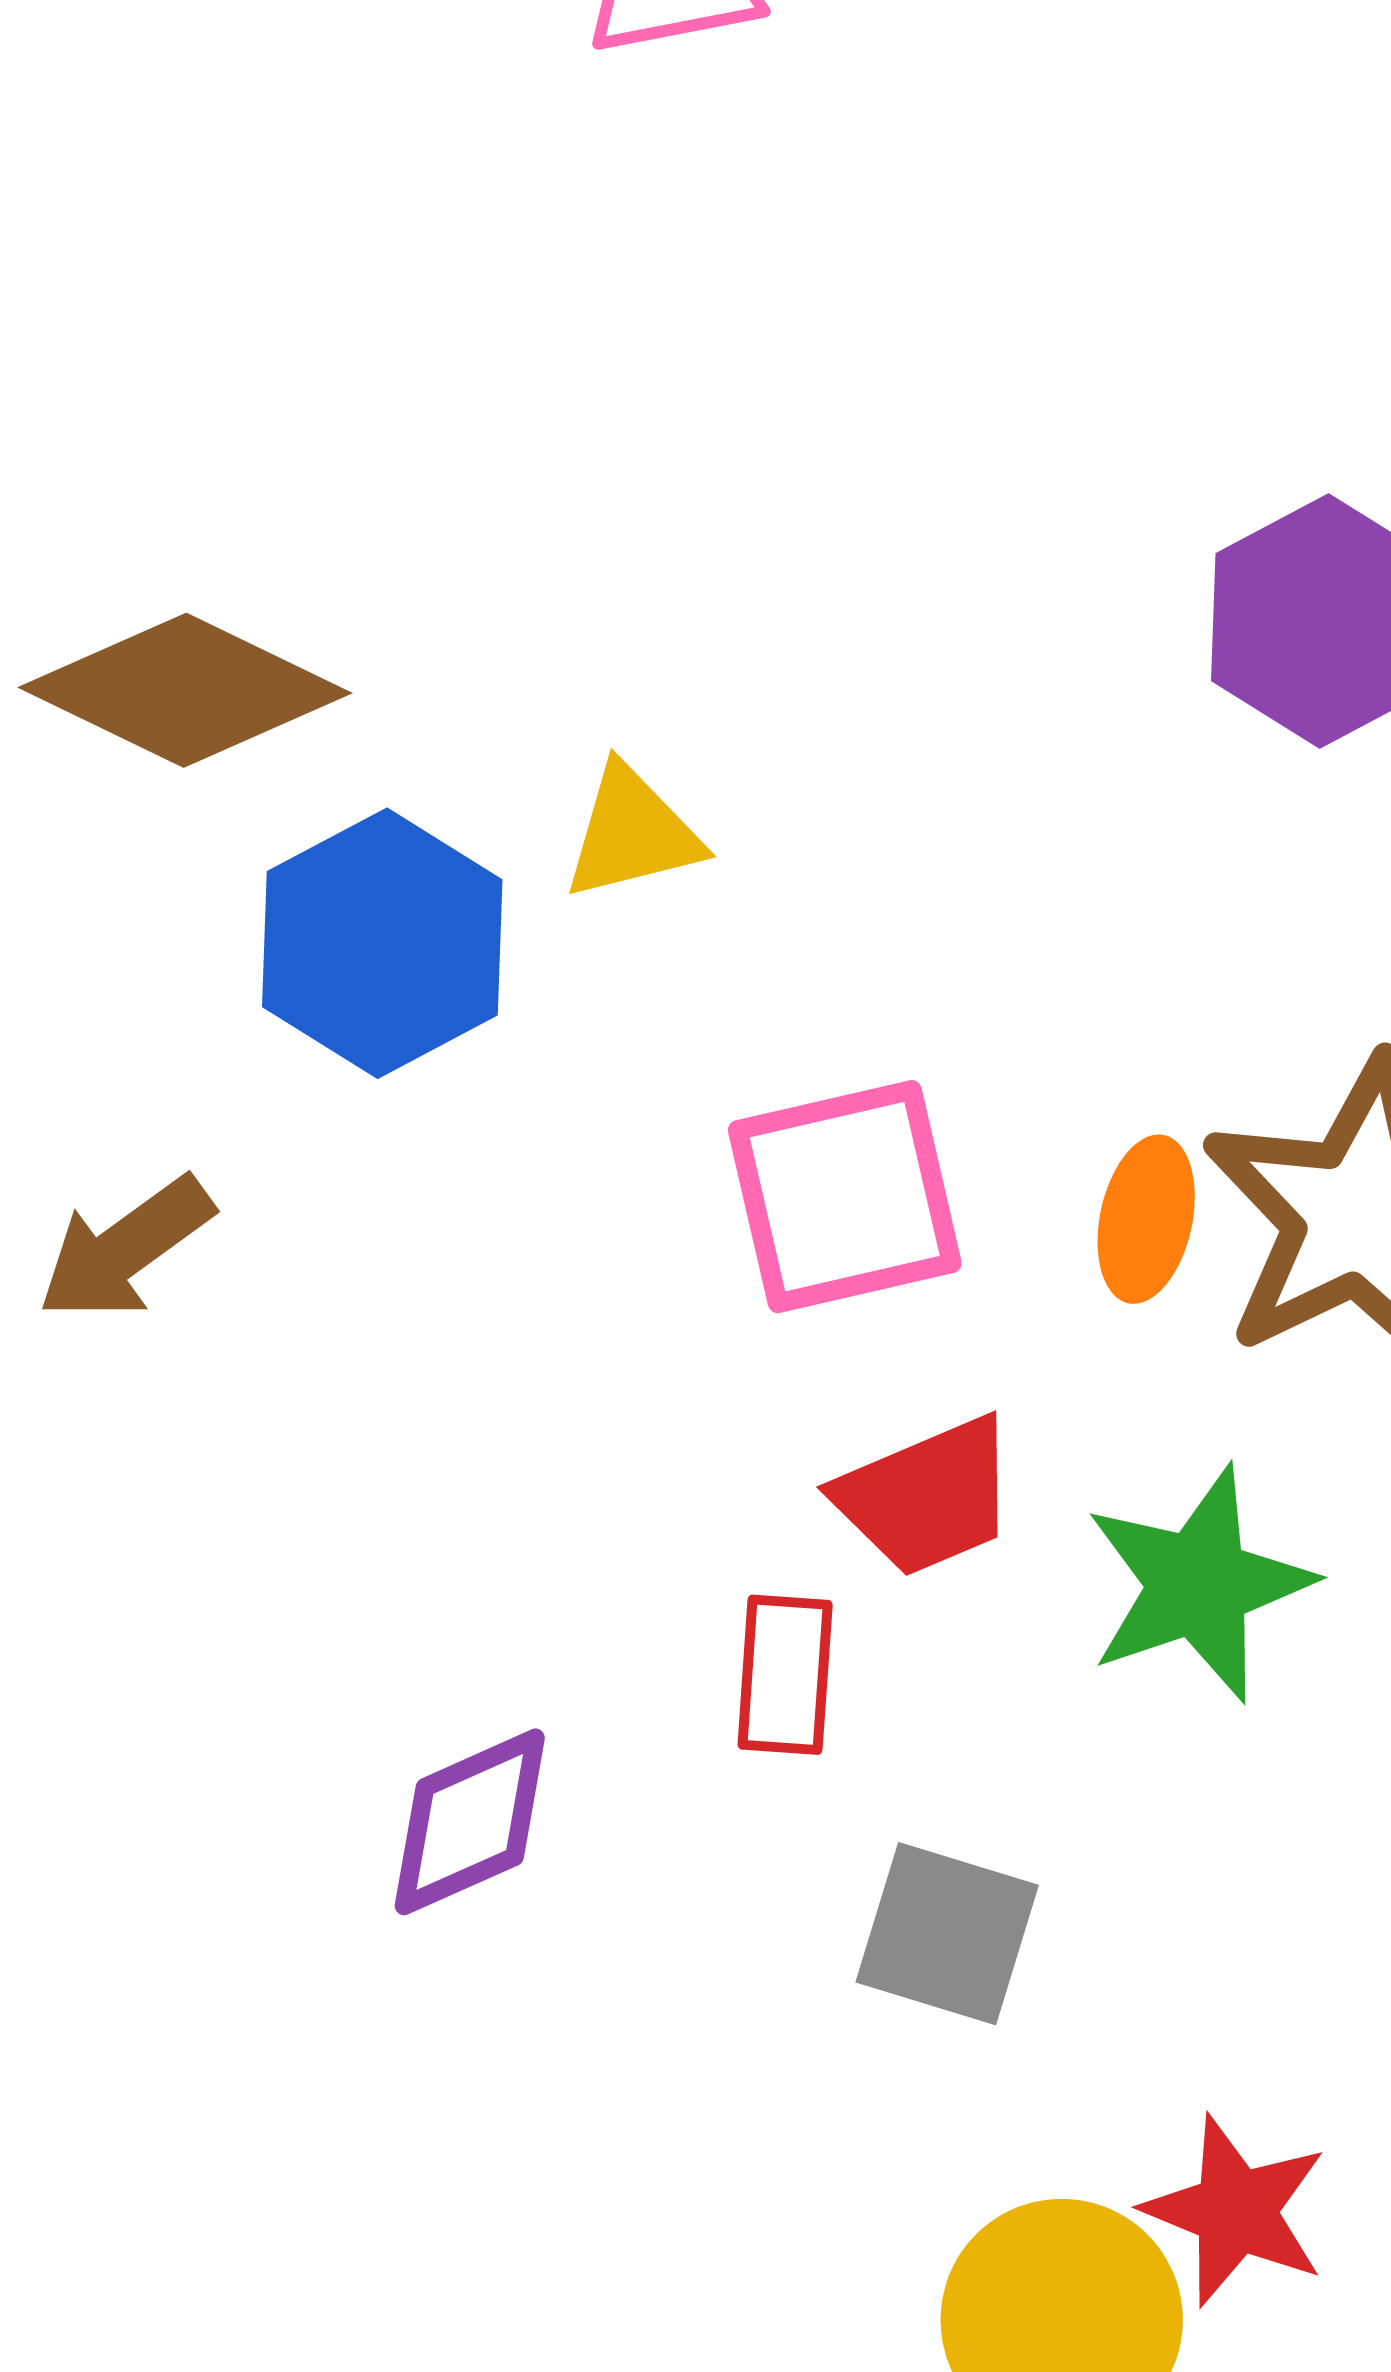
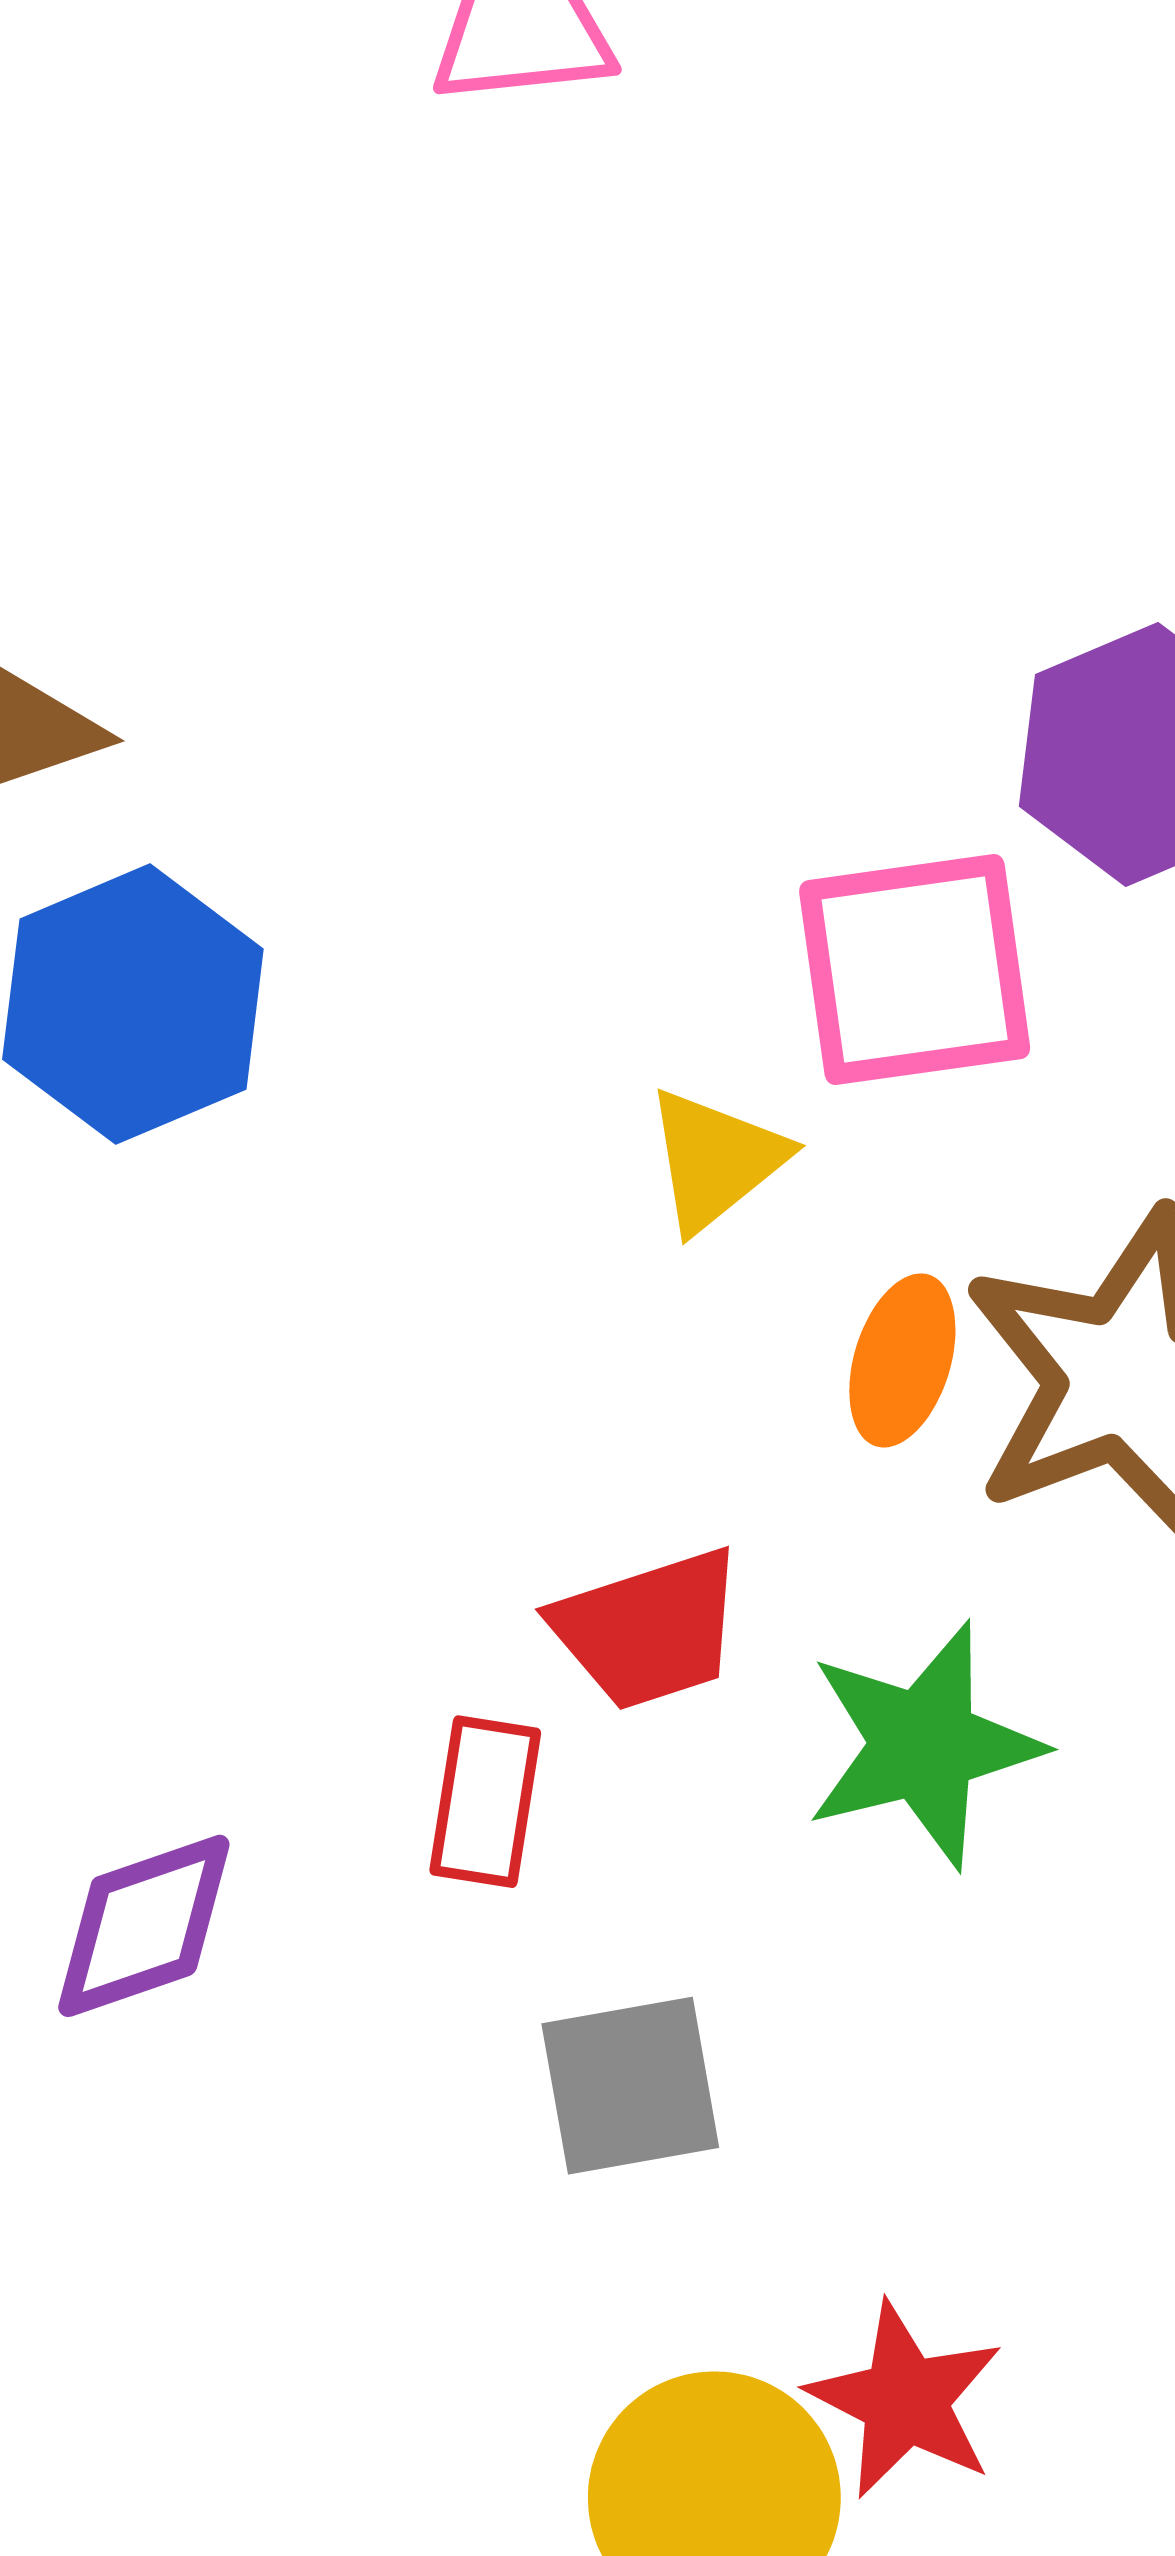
yellow triangle: (632, 833) -> (716, 1160), moved, turned -30
pink square: (845, 1197) -> (915, 970), moved
gray square: (947, 1934) -> (630, 2086), turned -32

